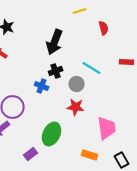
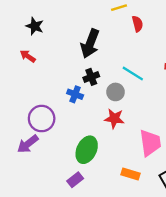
red semicircle: (104, 28) -> (137, 24), moved
purple rectangle: (31, 154) -> (75, 180), moved

